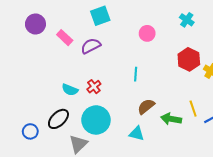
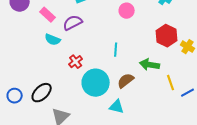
cyan semicircle: (70, 90) -> (53, 40), moved
green arrow: (171, 119) -> (150, 65), moved
cyan circle: (96, 120) -> (96, 83), moved
blue circle: (30, 131) -> (15, 96), moved

